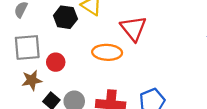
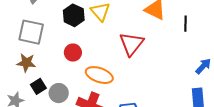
orange ellipse: (107, 52) -> (99, 75), moved
red circle: (56, 62) -> (73, 53), moved

